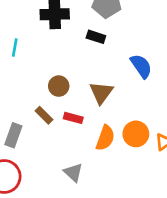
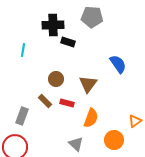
black rectangle: (96, 37) -> (68, 42), moved
orange circle: (136, 134) -> (114, 140), moved
gray triangle: (73, 173) -> (76, 144), moved

